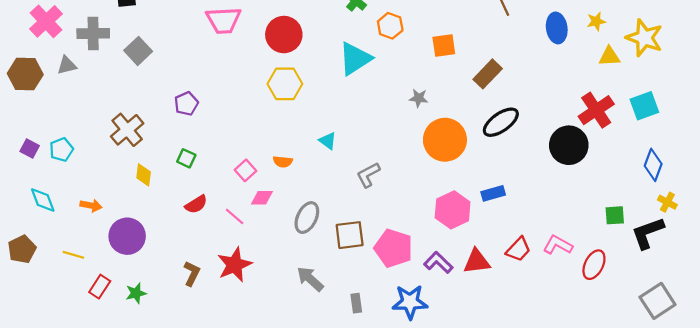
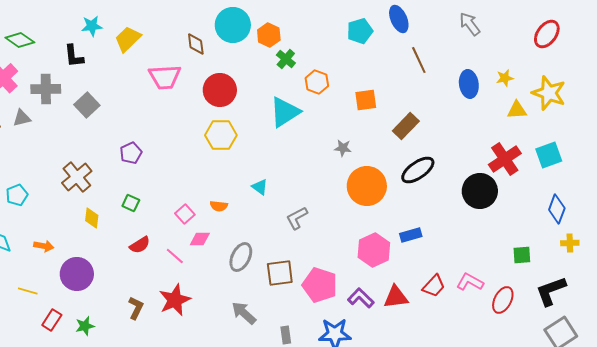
yellow cross: (667, 202) -> (570, 243), turned -30
black L-shape: (648, 233) -> (551, 291), moved

